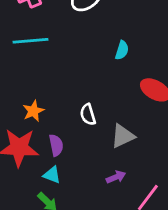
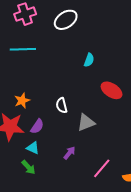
purple semicircle: (56, 145) -> (37, 126), turned 42
purple arrow: (116, 177) -> (69, 153), moved, turned -32

